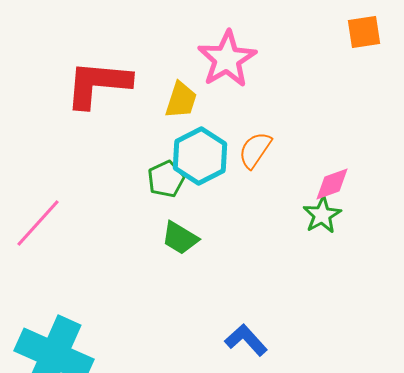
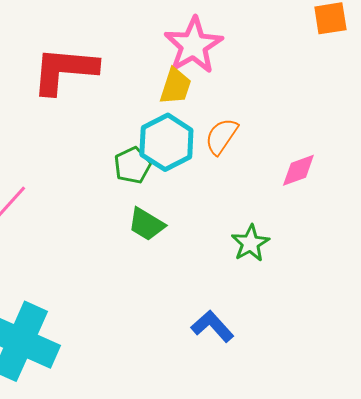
yellow trapezoid: (181, 100) -> (175, 86), moved
green star: (322, 215) -> (250, 243), moved

